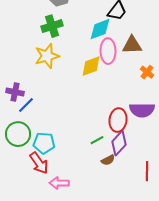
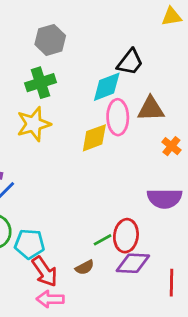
red ellipse: (118, 120) -> (126, 236), moved
purple diamond: (119, 143) -> (133, 263), moved, turned 50
brown semicircle: (108, 160) -> (85, 267), moved
red arrow: (39, 163) -> (45, 271), moved

